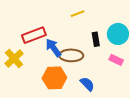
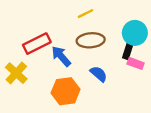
black rectangle: (96, 39) -> (128, 51), moved, turned 32
brown ellipse: (71, 55) -> (91, 40), moved
blue semicircle: (87, 84) -> (99, 74), moved

